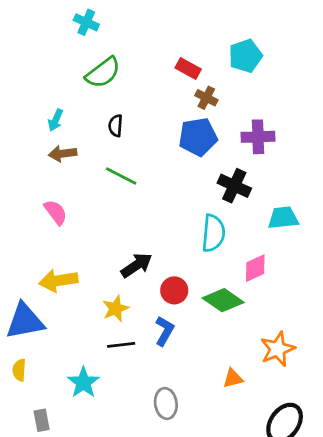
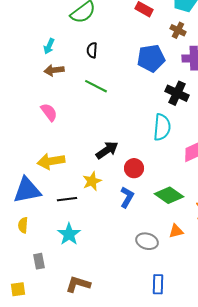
brown cross: (206, 98) -> (178, 30), moved
green diamond: (223, 300) -> (169, 195), moved
black line: (121, 345) -> (67, 199), moved
gray ellipse: (166, 403) -> (147, 241), moved, turned -65

